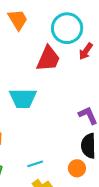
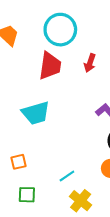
red arrow: (86, 51) -> (90, 63), moved

